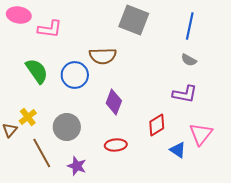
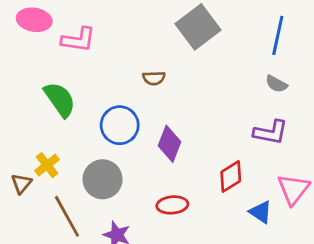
gray square: (134, 20) -> (198, 27), turned 32
brown semicircle: (103, 56) -> (154, 78), size x0.6
blue circle: (75, 75) -> (120, 125), moved

